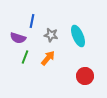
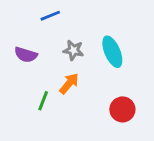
blue line: (32, 21) -> (50, 16), moved, turned 56
green line: (25, 57) -> (43, 101), moved

